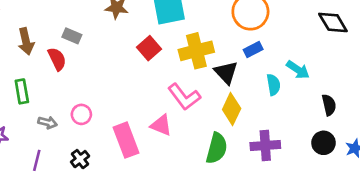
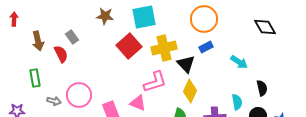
gray rectangle: (72, 36) -> (72, 37), turned 32
red square: (149, 48) -> (129, 46), size x1.4
cyan semicircle: (273, 85) -> (237, 102), moved
pink L-shape: (184, 97) -> (155, 82), turned -70
pink circle: (81, 114) -> (79, 95), size x1.6

